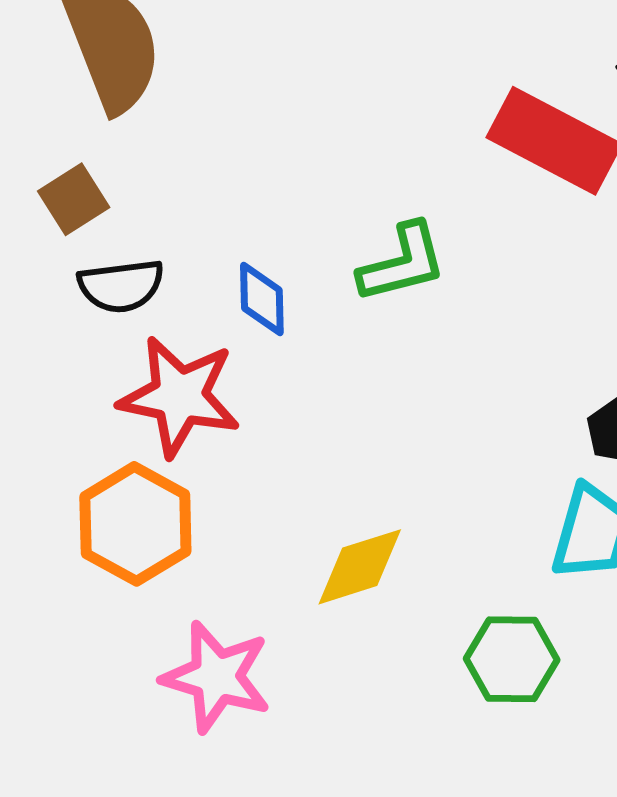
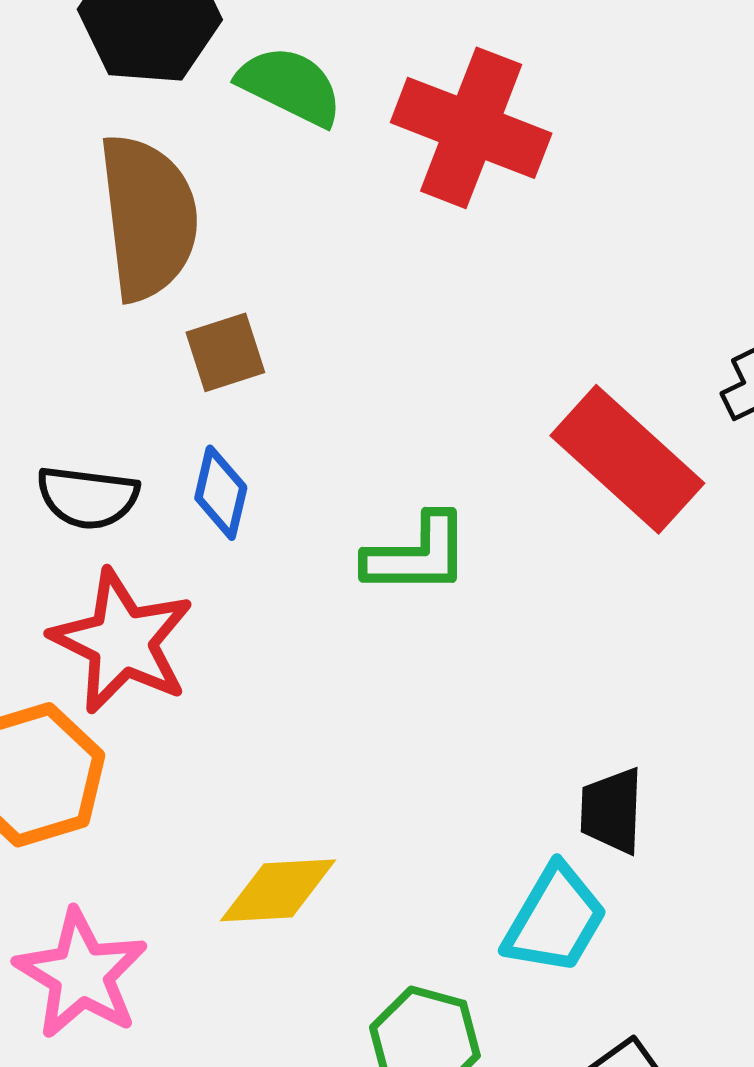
brown square: (74, 199) -> (225, 352), moved
blue diamond: (262, 299) -> (221, 493), moved

